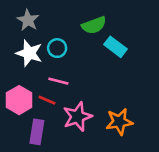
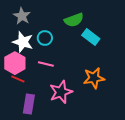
pink hexagon: (19, 100) -> (15, 63), moved
red line: (47, 100) -> (18, 79), moved
orange star: (119, 122) -> (94, 78), moved

